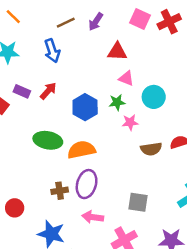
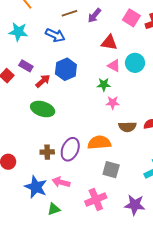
blue arrow: (52, 51) -> (55, 35), turned -54
red arrow: (48, 91) -> (43, 81), moved
cyan circle: (154, 97) -> (135, 63), moved
blue hexagon: (85, 107) -> (66, 69), moved
orange semicircle: (81, 150) -> (99, 143), moved
pink arrow: (93, 217) -> (61, 182), moved

